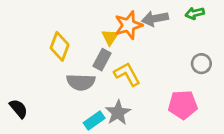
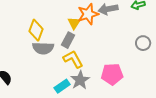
yellow L-shape: (127, 74) -> (73, 59), moved
gray semicircle: (81, 82) -> (43, 48), moved
pink pentagon: (183, 105) -> (112, 74), moved

